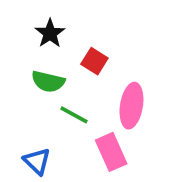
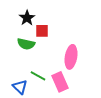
red square: (94, 61) -> (42, 31), moved, turned -32
green line: (74, 115) -> (38, 76), moved

